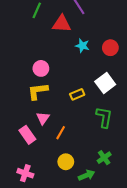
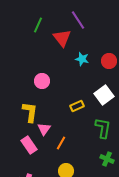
red triangle: (62, 24) -> (62, 38), turned 48
yellow L-shape: (38, 91) -> (30, 112), moved, turned 105
green cross: (104, 158) -> (107, 159), moved, turned -32

